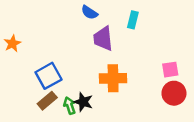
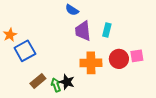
cyan rectangle: (133, 20) -> (107, 30), moved
blue square: (48, 76) -> (25, 51), moved
red circle: (174, 93) -> (119, 59), moved

